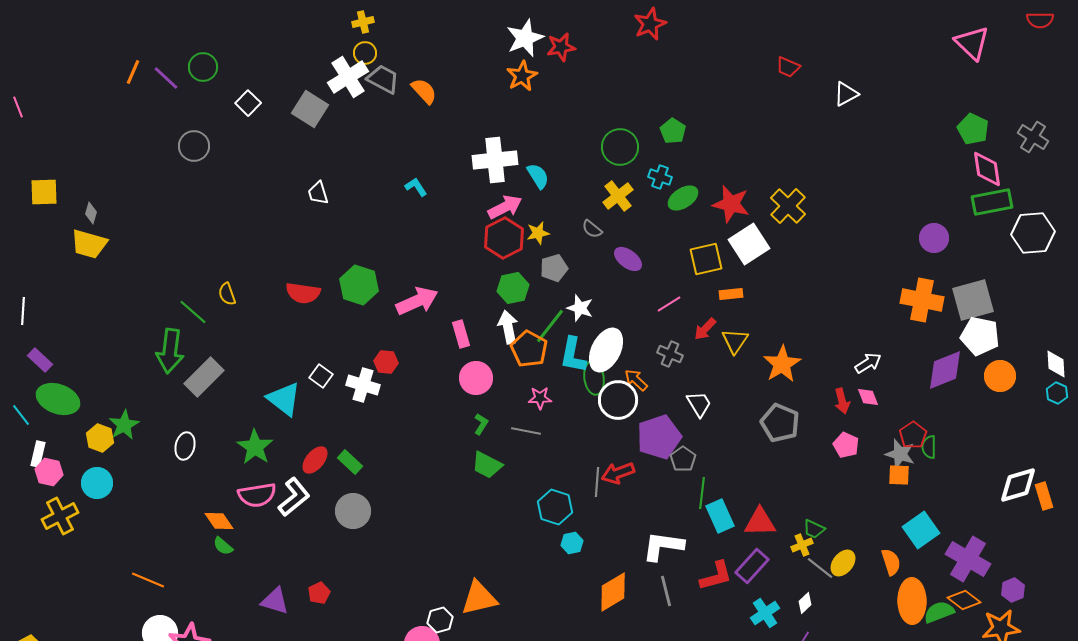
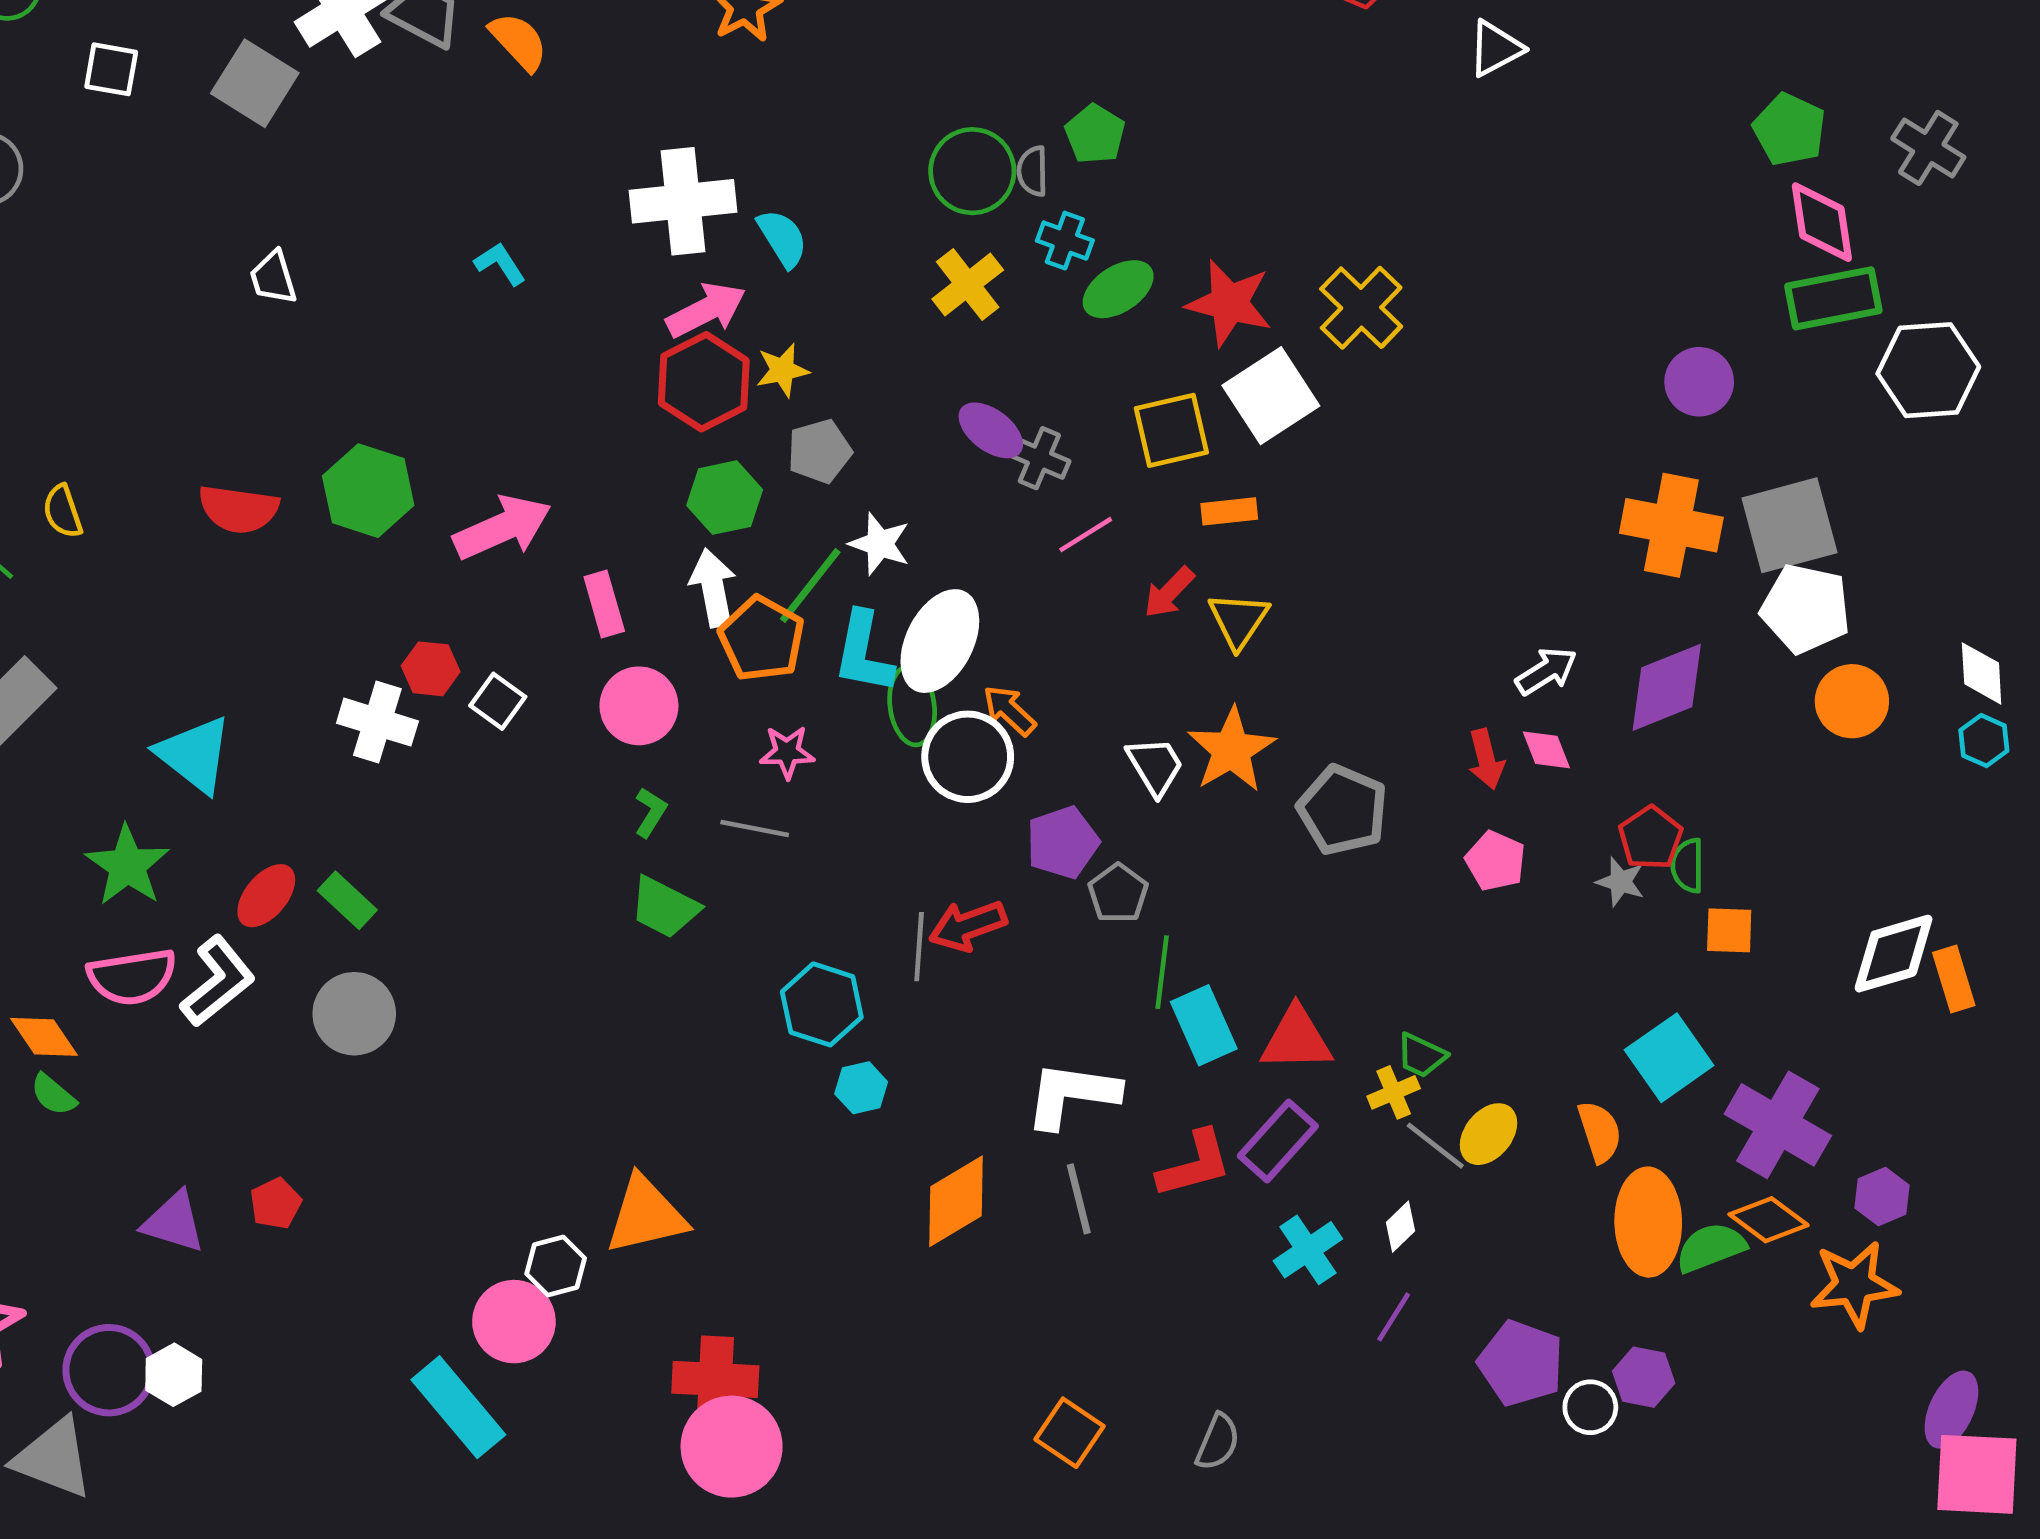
white square: (248, 103) -> (111, 69), turned -35
gray semicircle: (592, 229) -> (1032, 171), moved, turned 50
gray cross: (670, 354) -> (1039, 458), moved
orange star: (782, 364) -> (1232, 750), moved
purple diamond: (945, 370) -> (1667, 687), moved
white square: (321, 376) -> (498, 701), moved
purple pentagon: (659, 437) -> (1063, 842), size x0.7
gray star: (900, 454) -> (1620, 882), size x0.7
orange square: (899, 475) -> (1729, 930), moved

